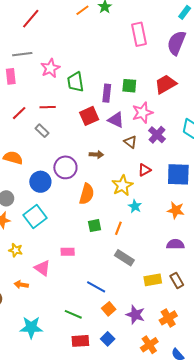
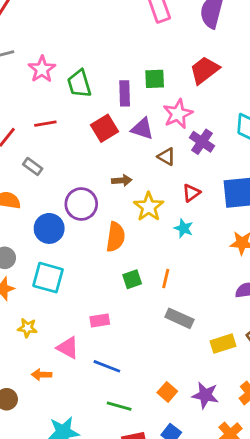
gray rectangle: (42, 131) -> (33, 166), moved
yellow star: (122, 185) -> (149, 207), moved
cyan star: (135, 206) -> (184, 228), moved
cyan square: (35, 216) -> (48, 278), turned -30
blue line: (96, 287) -> (107, 366), moved

